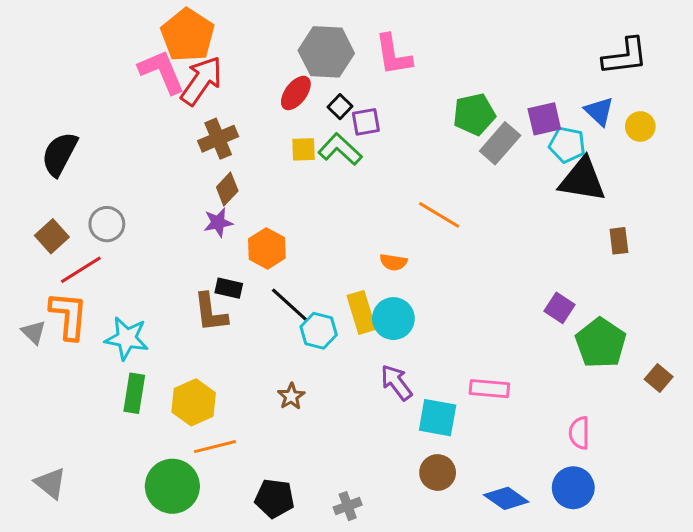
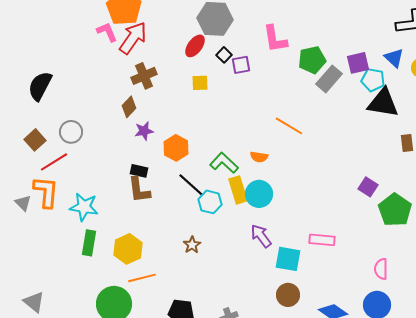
pink L-shape: (393, 55) -> (275, 39), moved
pink L-shape: (162, 72) -> (107, 32), size x0.7
green L-shape: (340, 149) -> (224, 163), moved
brown diamond: (227, 189) -> (129, 107), moved
black rectangle: (229, 288) -> (139, 171), moved

